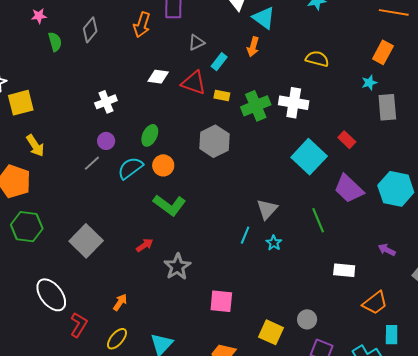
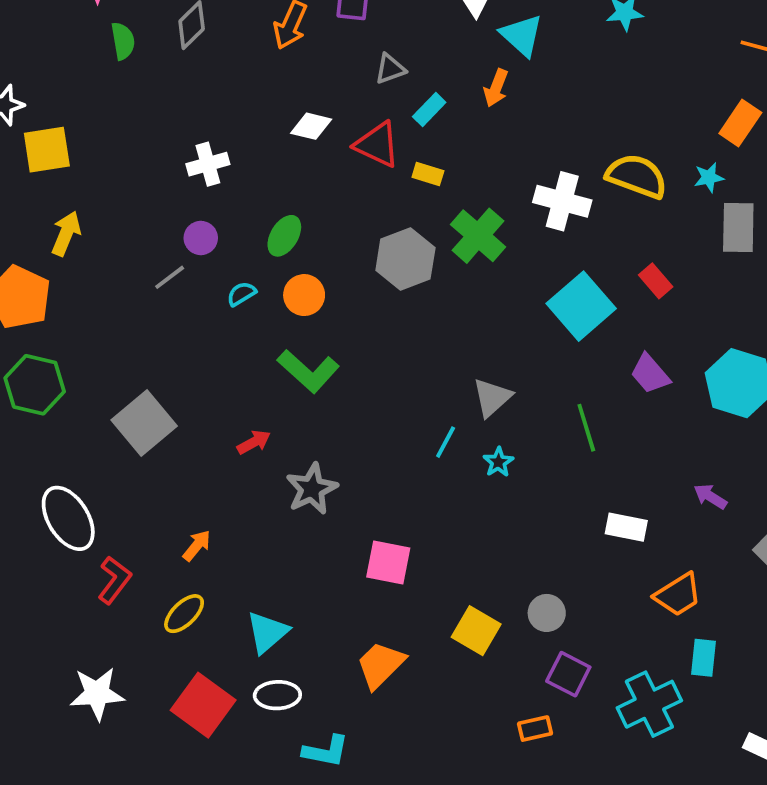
yellow semicircle: (317, 59) -> (637, 176), moved, size x1.4
green cross: (256, 106) -> (478, 236), moved, turned -32
yellow arrow: (35, 146) -> (66, 234), turned -130
cyan semicircle: (130, 168) -> (241, 294), size x0.6
purple trapezoid: (349, 189) -> (650, 374), size x0.7

